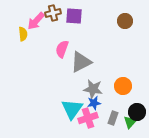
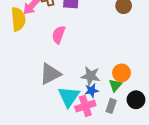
yellow semicircle: (23, 34) -> (18, 19), size x1.6
gray triangle: (81, 62) -> (50, 74), moved
green triangle: (130, 122) -> (115, 85), moved

